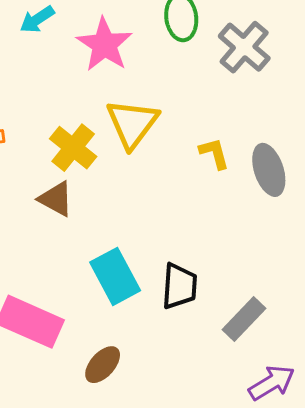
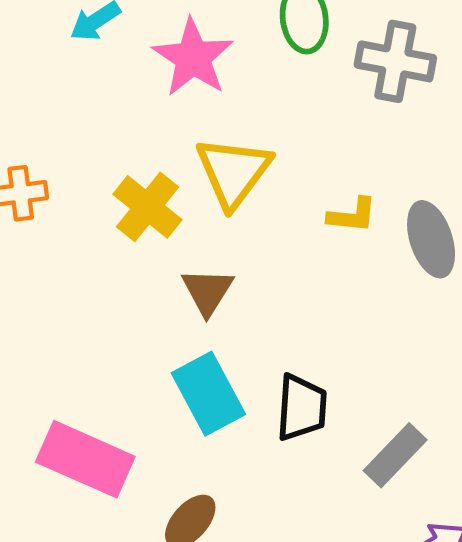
gray cross: (244, 47) -> (395, 61), turned -30
yellow L-shape: (214, 153) -> (352, 215), turned 111
brown triangle: (56, 199) -> (207, 291), moved, turned 33

